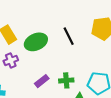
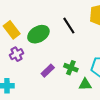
green cross: (66, 80) -> (71, 68), turned 32

